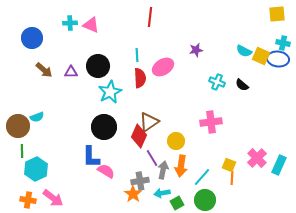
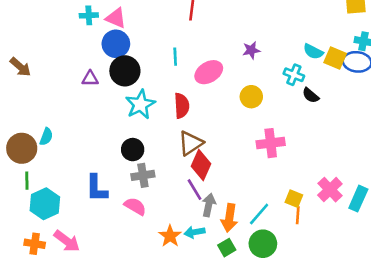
blue circle: (32, 38) -> (116, 44), moved
brown arrow: (44, 70) -> (20, 67), moved
red semicircle: (140, 78) -> (182, 106), moved
cyan cross: (217, 82) -> (294, 75), moved
cyan semicircle: (37, 117) -> (46, 137), turned -48
black circle: (104, 127) -> (133, 150), size x0.7
red diamond: (139, 136) -> (201, 165), moved
yellow circle: (176, 141) -> (251, 97), moved
blue L-shape: (91, 157) -> (97, 188), moved
orange arrow: (181, 166) -> (229, 218), moved
gray cross: (140, 181) -> (143, 175), moved
cyan arrow: (162, 193) -> (195, 232), moved

